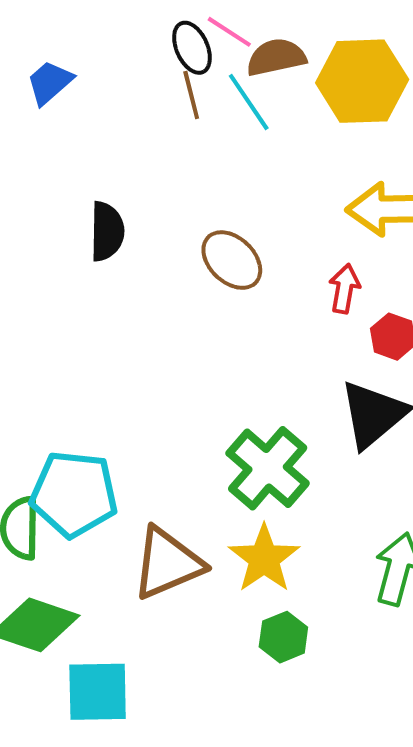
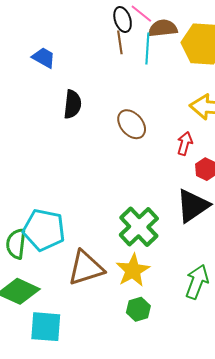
blue trapezoid: (50, 82) -> (44, 58), moved, turned 65
cyan line: (249, 102) -> (147, 49), turned 32

